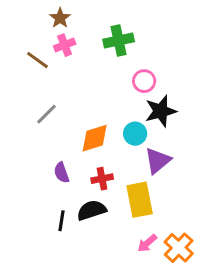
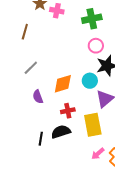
green cross: (119, 41) -> (92, 19), moved
pink cross: (65, 45) -> (57, 11), moved, turned 32
brown line: (38, 60) -> (25, 32), turned 70
purple semicircle: (62, 173) -> (38, 97), moved

